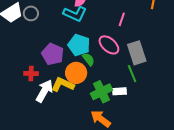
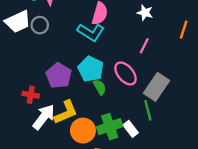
gray rectangle: (137, 53) -> (157, 87), turned 45
orange circle: (76, 73) -> (83, 131), moved
yellow L-shape: (63, 85) -> (66, 112), turned 125
white rectangle: (120, 91) -> (131, 129), turned 48

